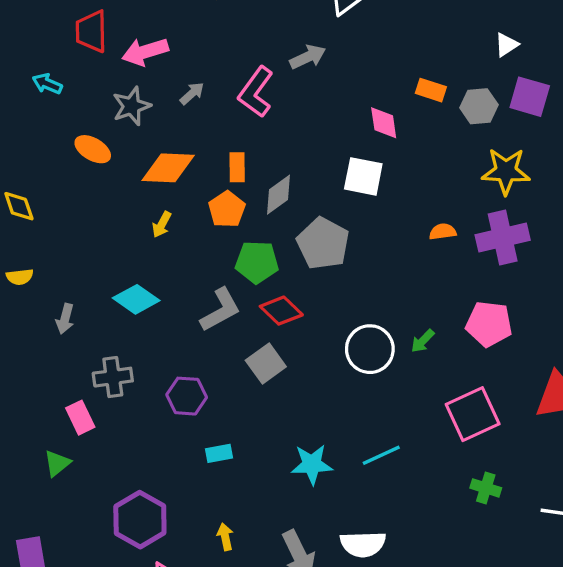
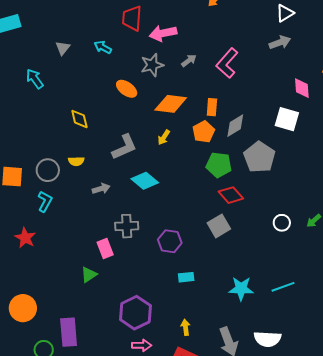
gray arrow: (308, 57) -> (280, 42), moved
gray L-shape: (220, 310) -> (124, 147), moved
gray arrow: (65, 319) -> (101, 189), turned -126
white circle: (370, 349) -> (282, 223), size x0.6

